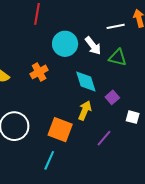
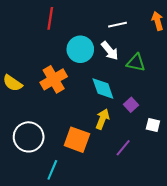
white line: (116, 26) -> (117, 25), moved
orange cross: (39, 72) -> (54, 79), size x1.4
cyan line: (49, 160) -> (52, 170), moved

